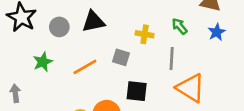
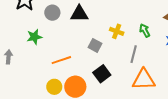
orange line: (85, 67) -> (61, 60), moved
orange triangle: (190, 88) -> (144, 80), turned -45
black square: (137, 91) -> (102, 74), turned 36

